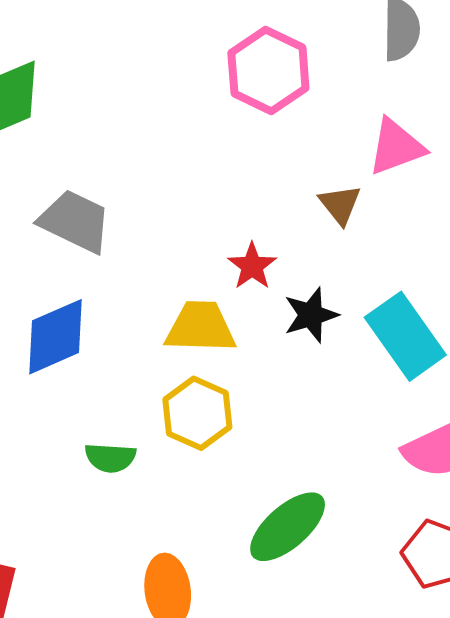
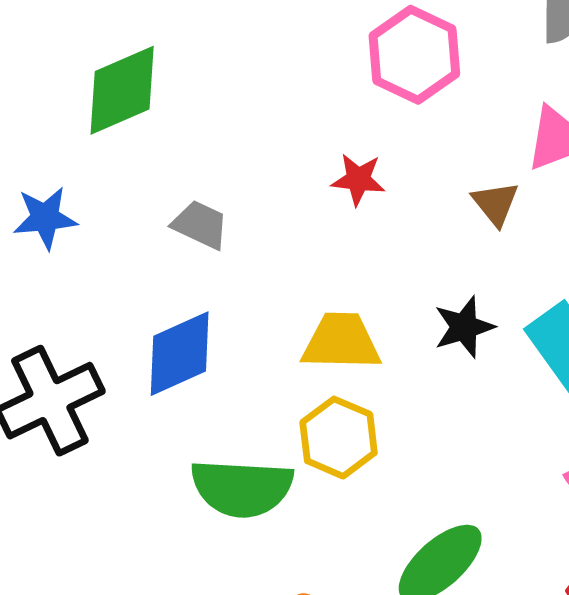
gray trapezoid: (75, 221) -> (200, 225), size x0.7
red star: (252, 266) -> (358, 179), moved, turned -30
green semicircle: (110, 458) -> (242, 488), size x1.8

